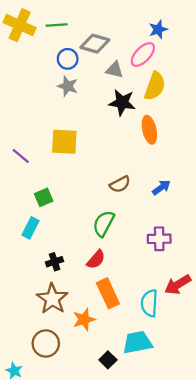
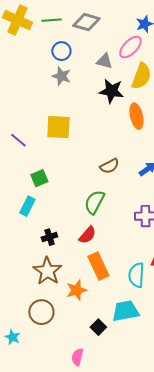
gray diamond: (95, 44) -> (86, 22), moved

